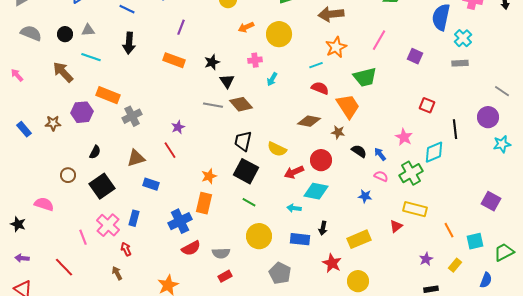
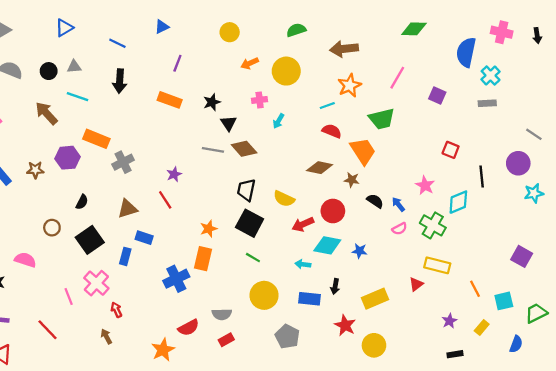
green cross: (411, 173) -> (433, 225), turned -30
pink semicircle: (381, 176) -> (399, 229), turned 128
blue star: (365, 196) -> (360, 251), moved
blue rectangle: (134, 218) -> (125, 256), moved
red semicircle: (191, 248) -> (189, 328), moved

